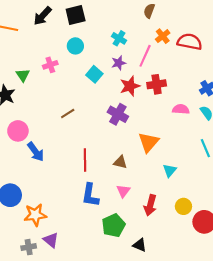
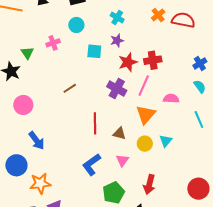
pink line: (145, 56) -> (144, 86), moved
cyan square: (94, 74) -> (94, 51), turned -35
pink semicircle: (181, 109) -> (171, 99), moved
blue arrow: (36, 152) -> (37, 141), moved
red line: (85, 160) -> (95, 123), moved
blue L-shape: (90, 195) -> (92, 165), turned 45
red arrow: (150, 205) -> (149, 184), moved
yellow circle: (183, 206) -> (145, 144), moved

